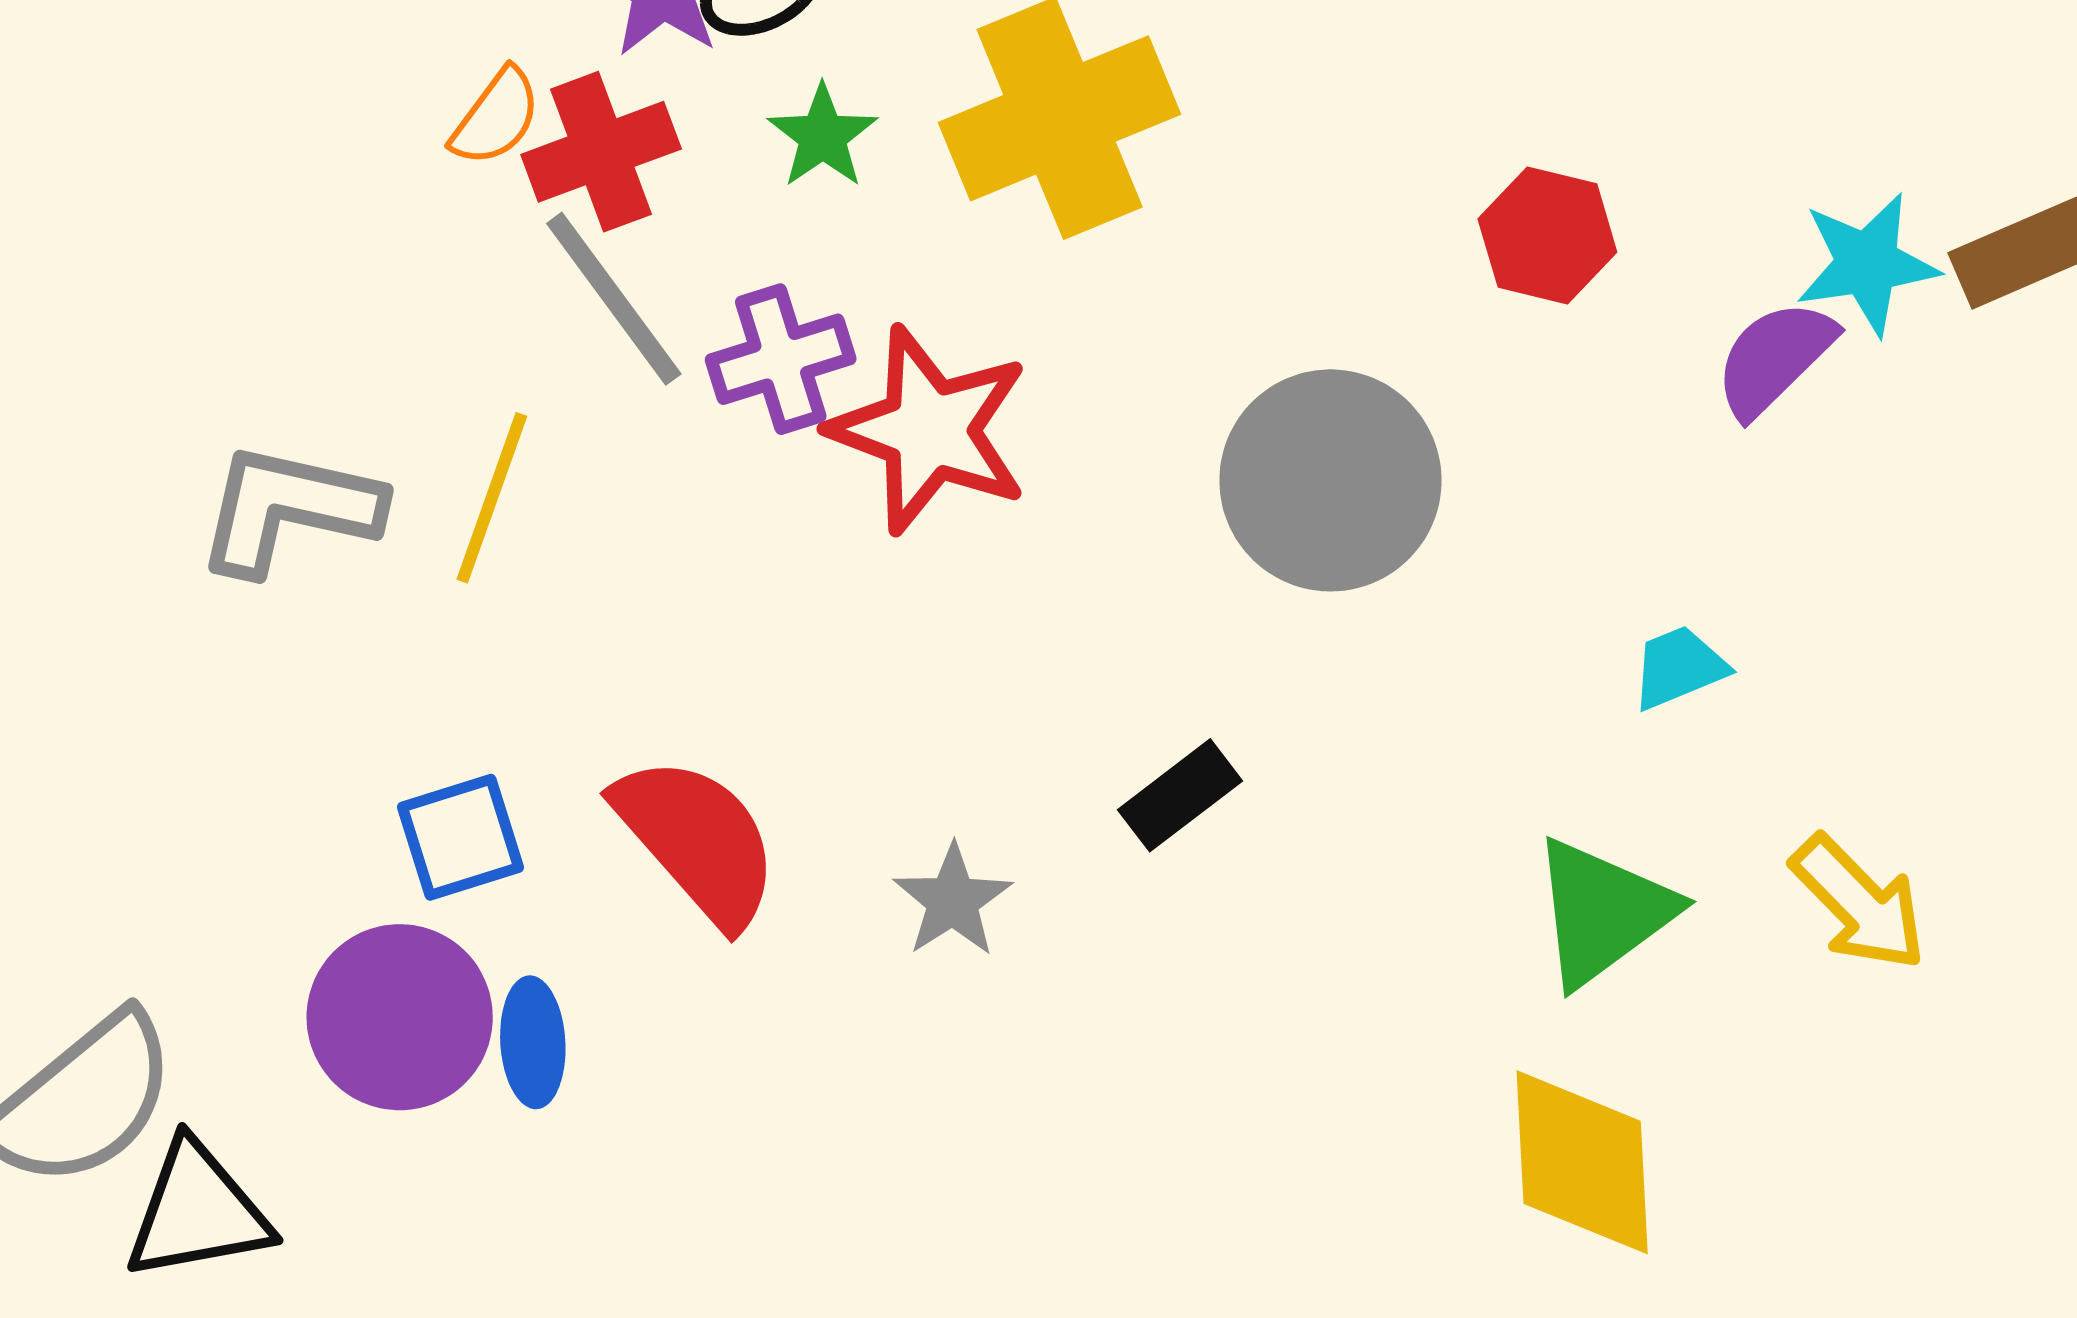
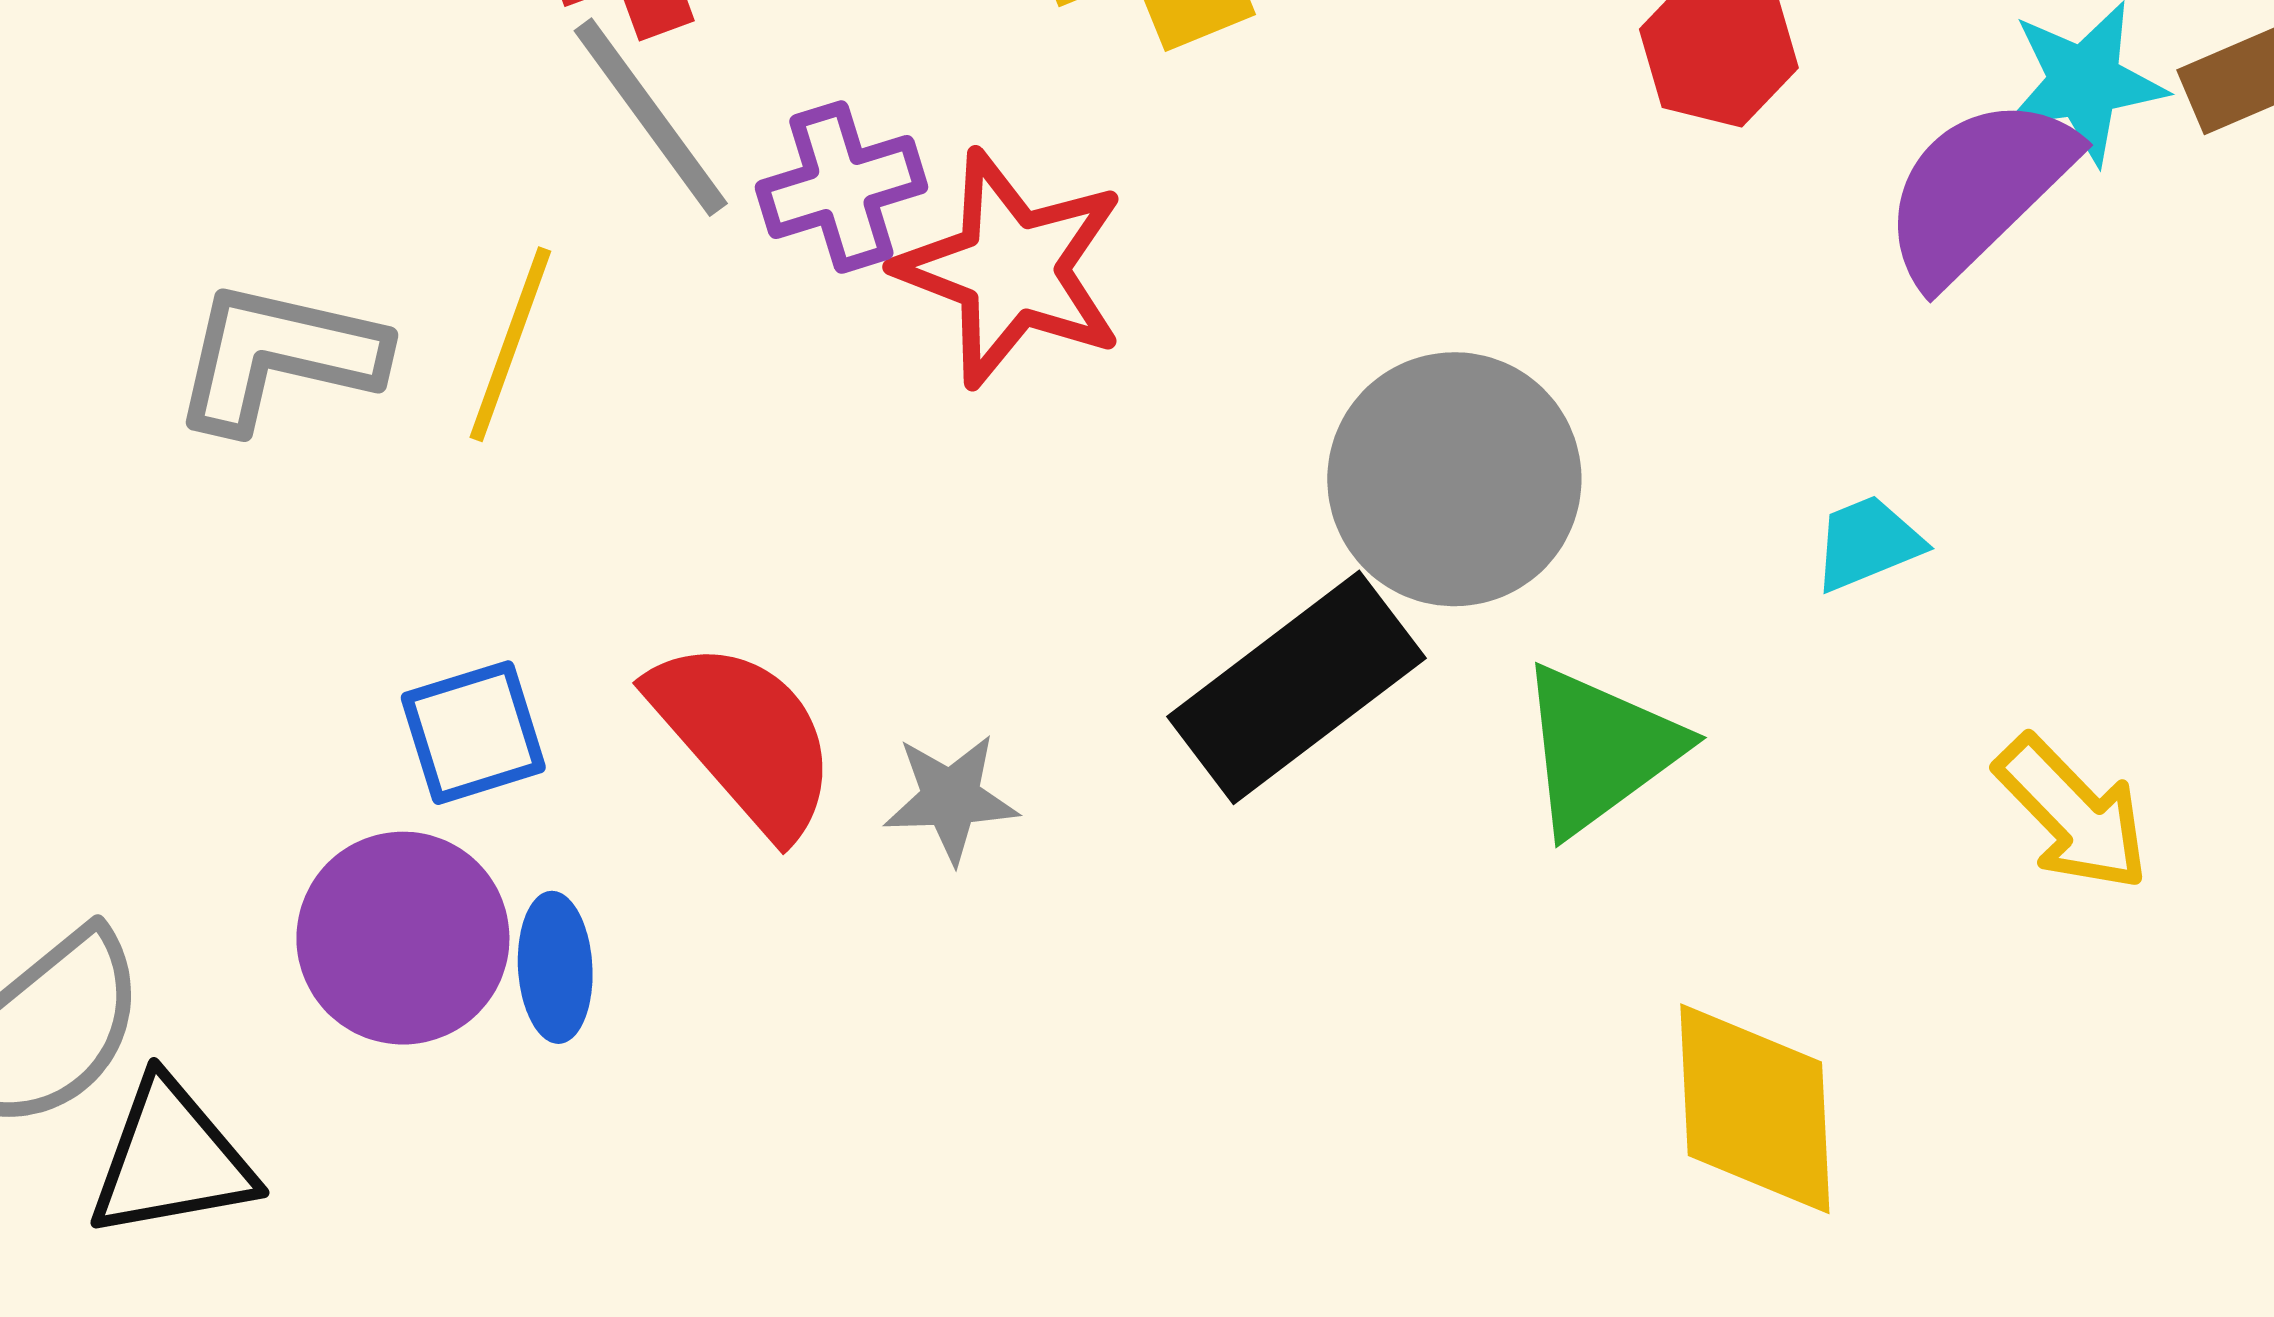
purple semicircle: (1775, 358) -> (1978, 190), size x1.4
gray circle: (1330, 480) -> (1454, 479), moved
black rectangle: (1180, 795) -> (1296, 687), size x1.8
gray star: (953, 901) -> (951, 798), moved, turned 30
green triangle: (1603, 912) -> (1599, 749), moved

